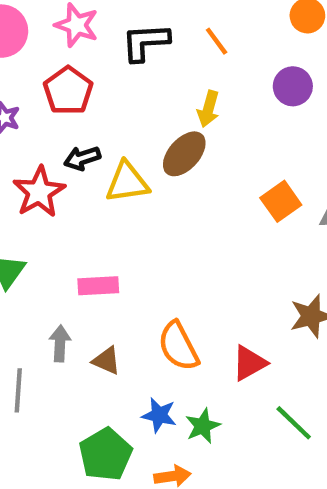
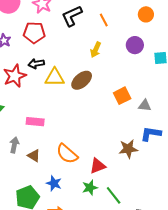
black L-shape: (145, 42) -> (72, 16), turned -30
red pentagon: (68, 91) -> (34, 33), turned 30
brown ellipse: (184, 154) -> (82, 80), moved
orange semicircle: (178, 346) -> (67, 154), turned -30
green star: (203, 426) -> (90, 188), moved

